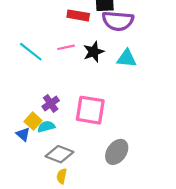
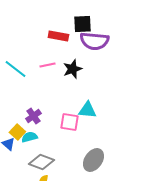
cyan triangle: (127, 58) -> (87, 110), moved
pink square: (90, 110) -> (69, 122), size x0.7

